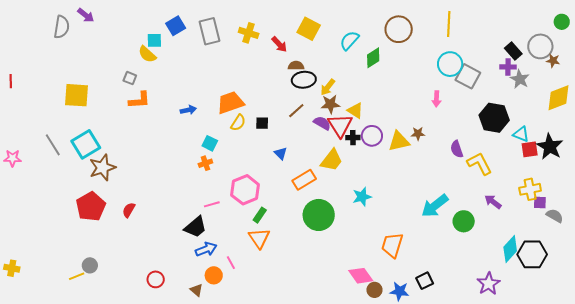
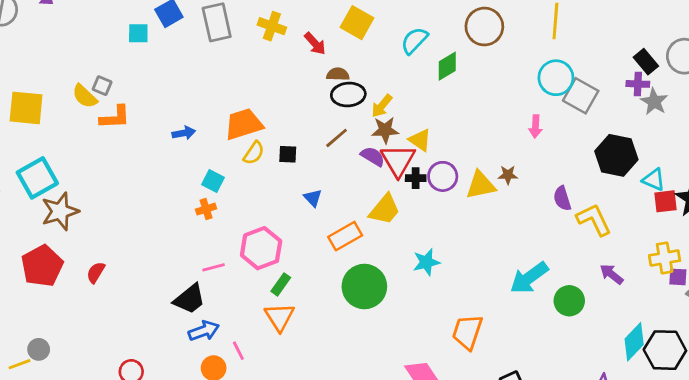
yellow semicircle: (147, 54) -> (85, 96), moved

